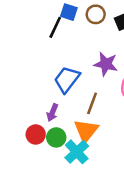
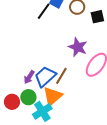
blue trapezoid: (67, 79) -> (45, 77), moved
red circle: (36, 134) -> (12, 102), moved

